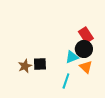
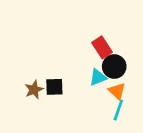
red rectangle: (86, 35) -> (102, 47), moved
cyan line: (66, 81) -> (118, 110), moved

